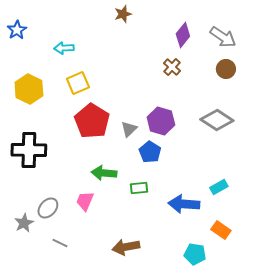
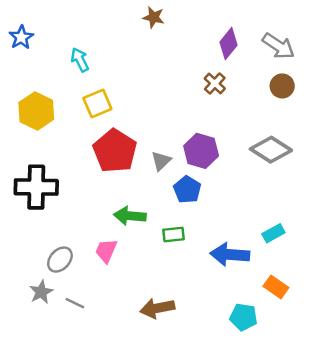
brown star: (123, 14) -> (154, 17), turned 30
cyan arrow: (64, 48) -> (80, 60), turned 66
gray star: (24, 223) -> (41, 292), moved

